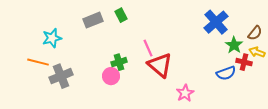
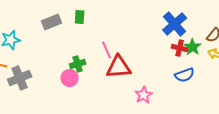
green rectangle: (121, 15) -> (80, 17), turned 32
red cross: (244, 62) -> (180, 48), moved
red triangle: (160, 65) -> (119, 67), turned -44

